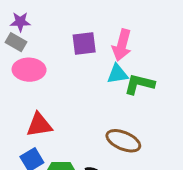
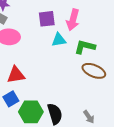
cyan triangle: (118, 74) -> (59, 40), moved
brown ellipse: (123, 141) -> (94, 71), moved

